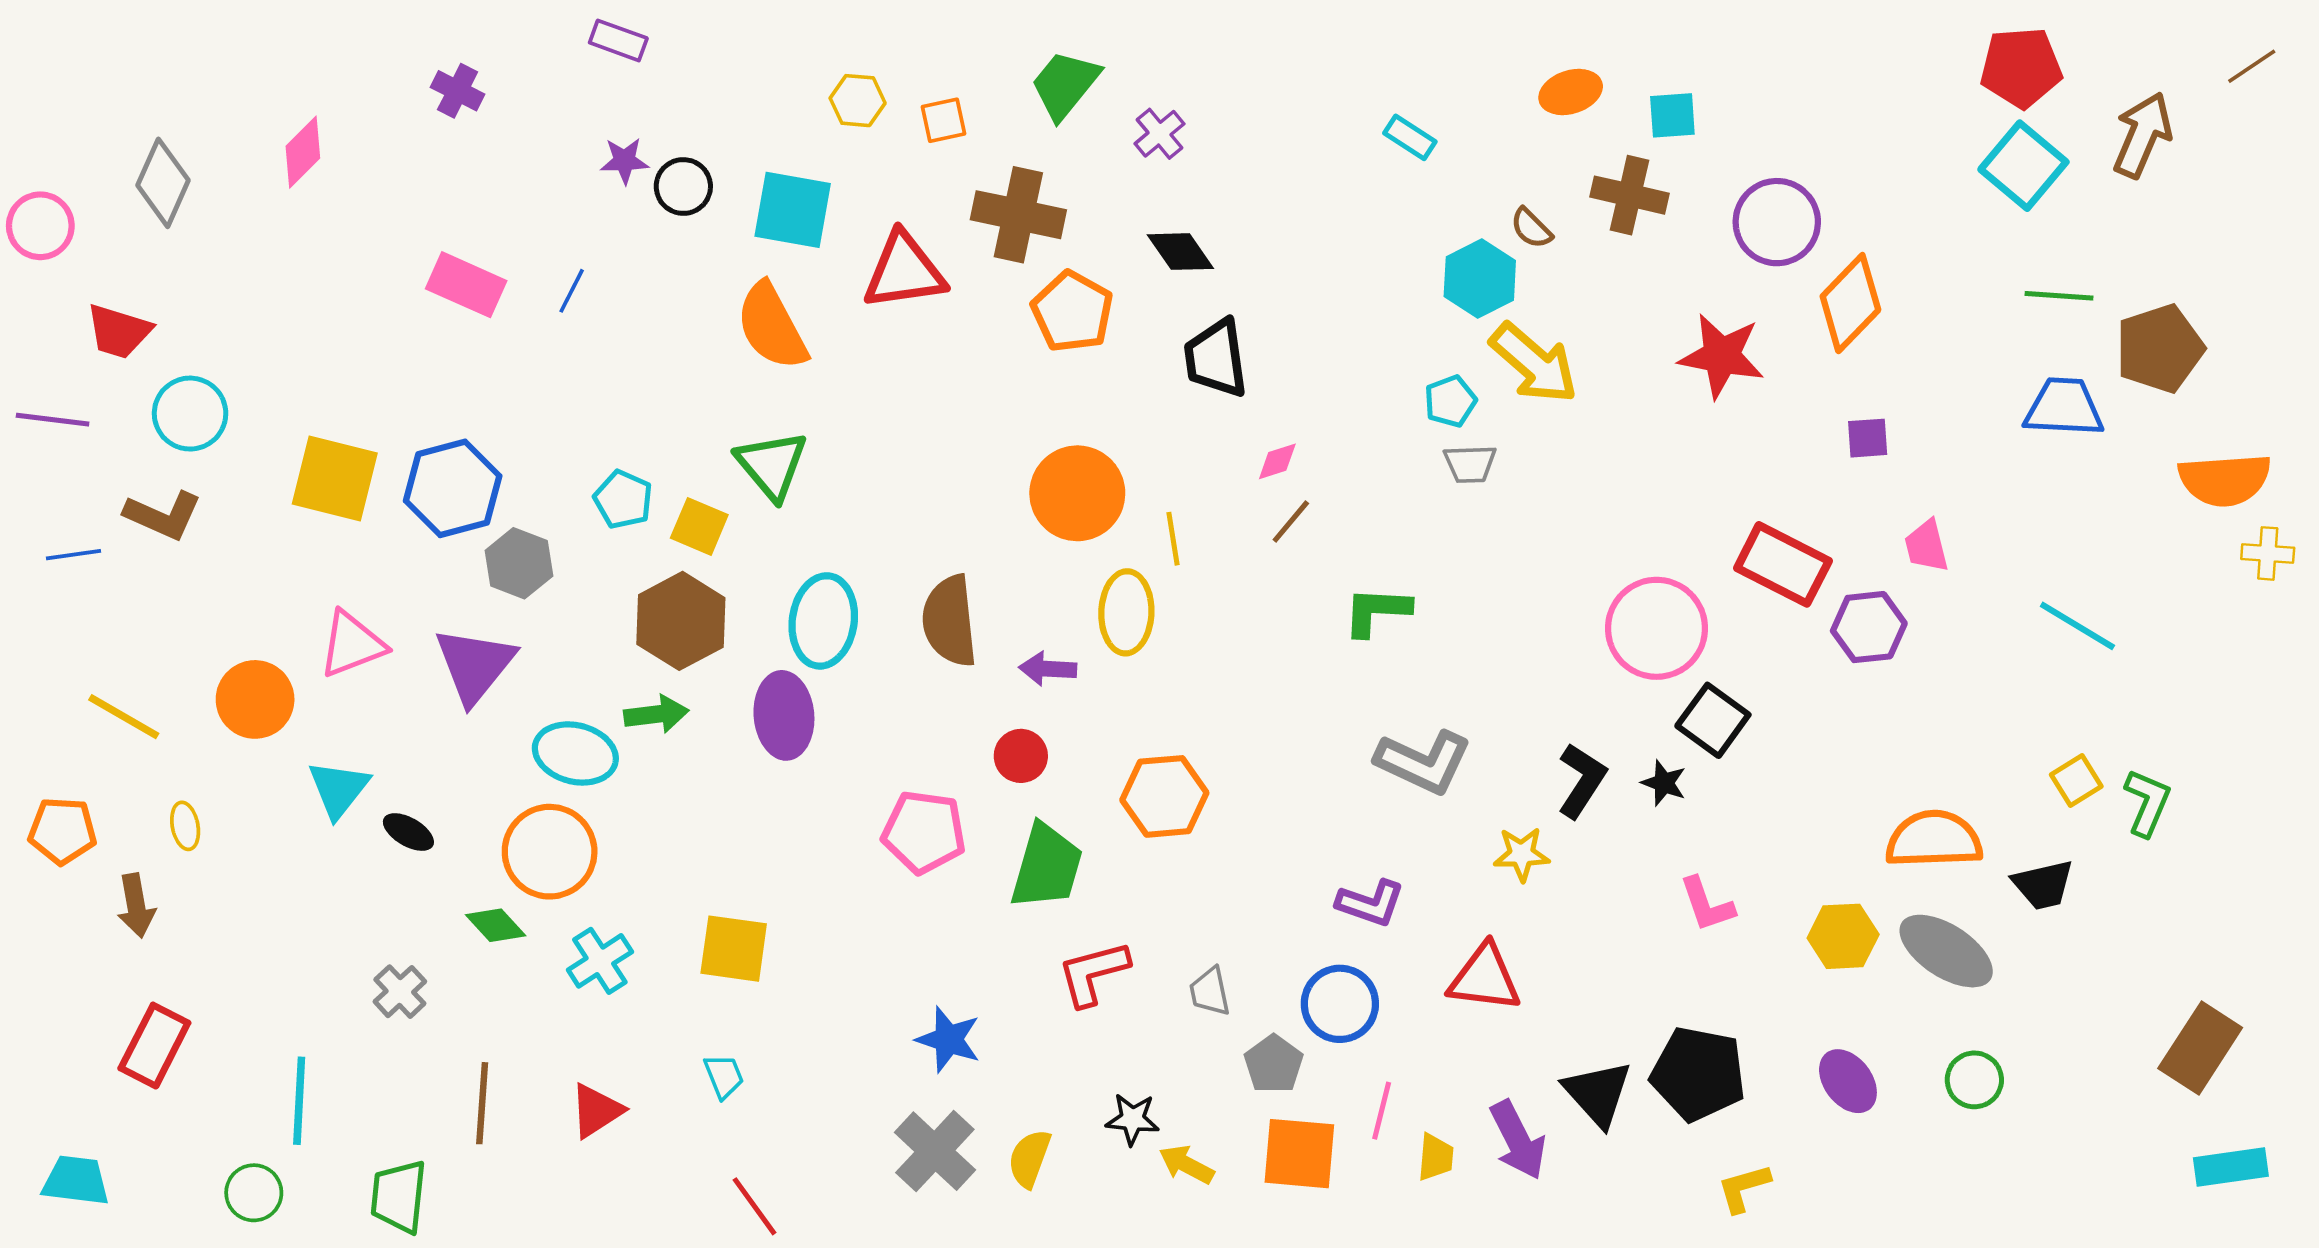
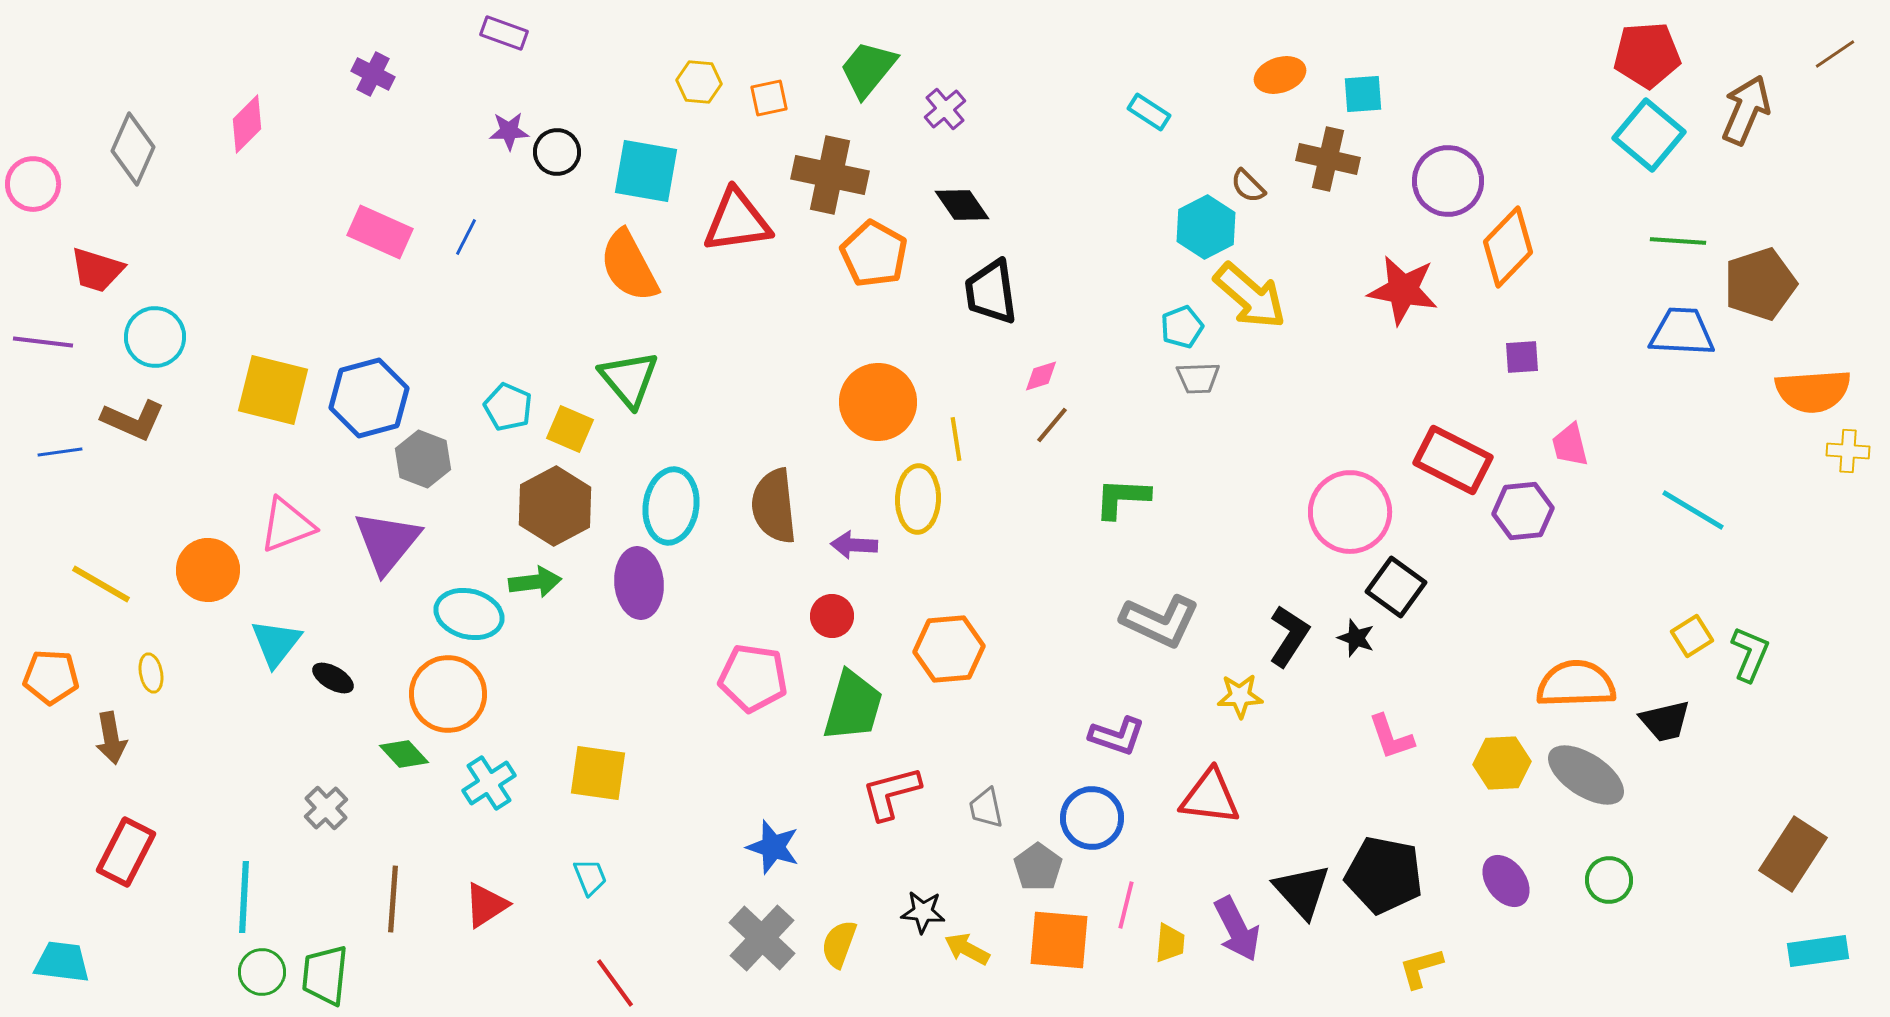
green circle: (254, 1193) -> (262, 972), moved

